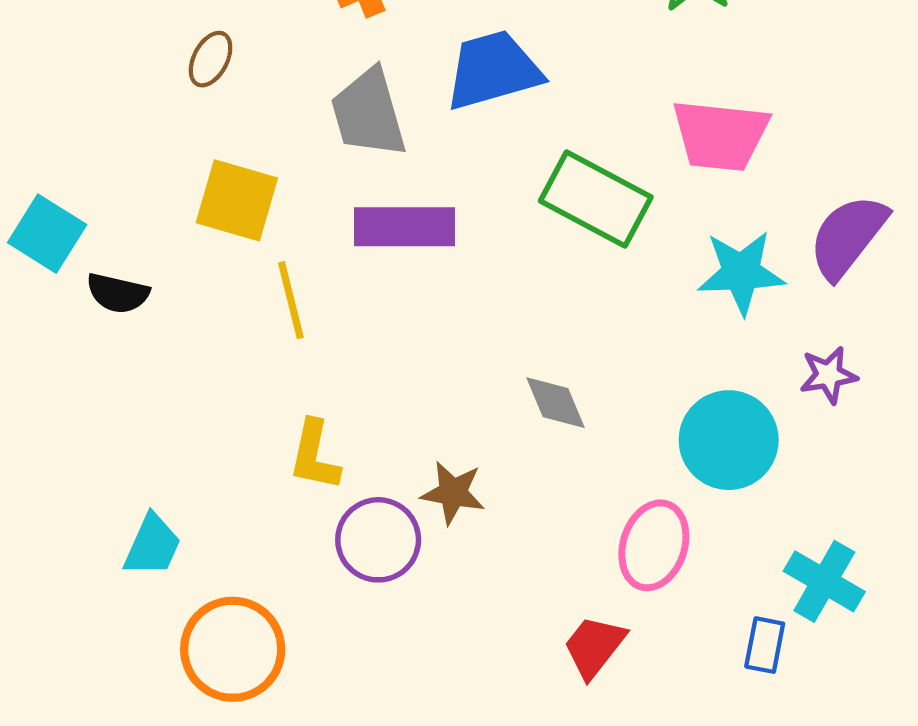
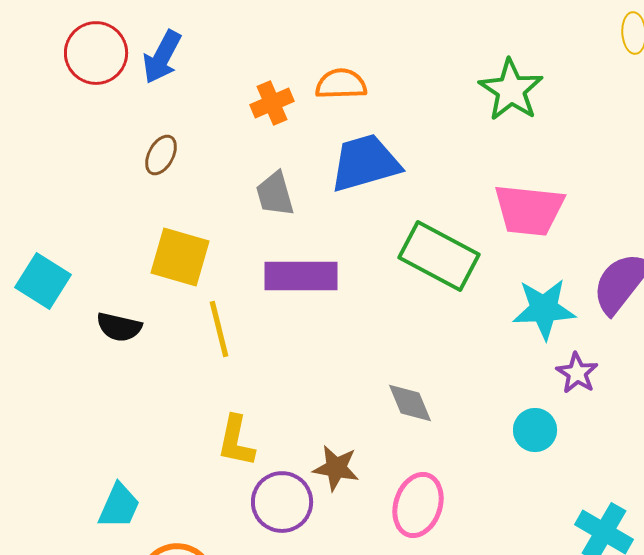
gray trapezoid: (368, 113) -> (275, 194), size x0.7
black semicircle: (118, 293) -> (119, 327), moved
purple star: (828, 375) -> (577, 373), moved, turned -30
cyan circle: (729, 440) -> (535, 430), size x0.6
pink ellipse: (654, 545) -> (418, 505), moved

